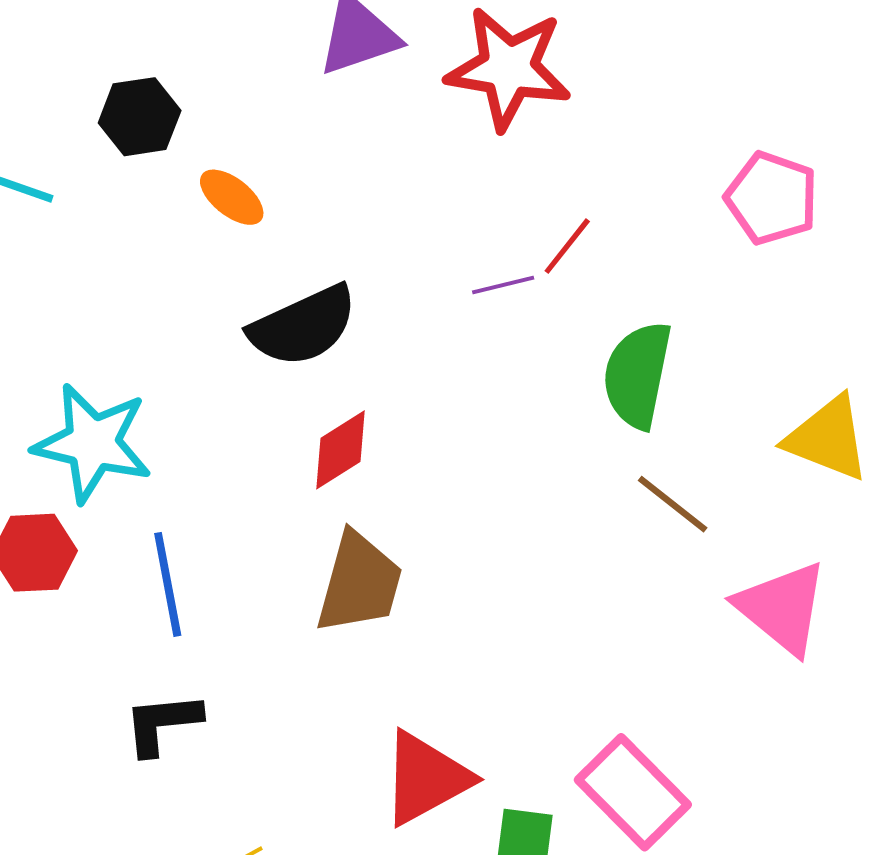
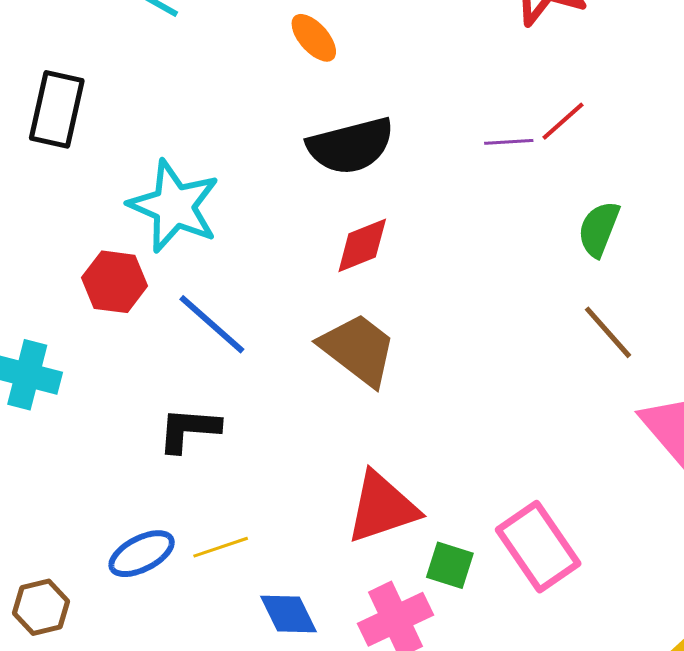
green semicircle: (637, 375) -> (599, 229), size x0.7
brown trapezoid: (359, 583) -> (358, 349), turned -78
blue line: (168, 584) -> (212, 324), turned -48

